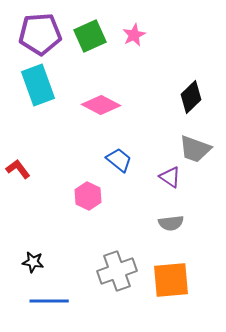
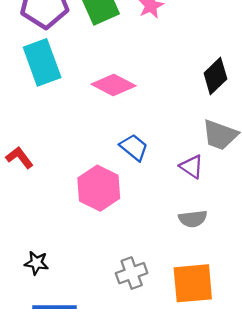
pink hexagon: (88, 196) -> (99, 188), size x1.4
gray cross: (117, 271) -> (132, 273), size x0.7

